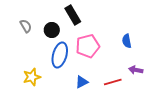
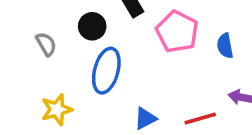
gray semicircle: (26, 26) -> (46, 44), moved
pink pentagon: (88, 46) -> (177, 32), moved, turned -30

